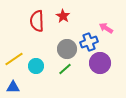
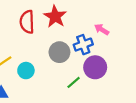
red star: (63, 16) -> (55, 16), size x1.5
green line: (65, 69) -> (74, 82), moved

